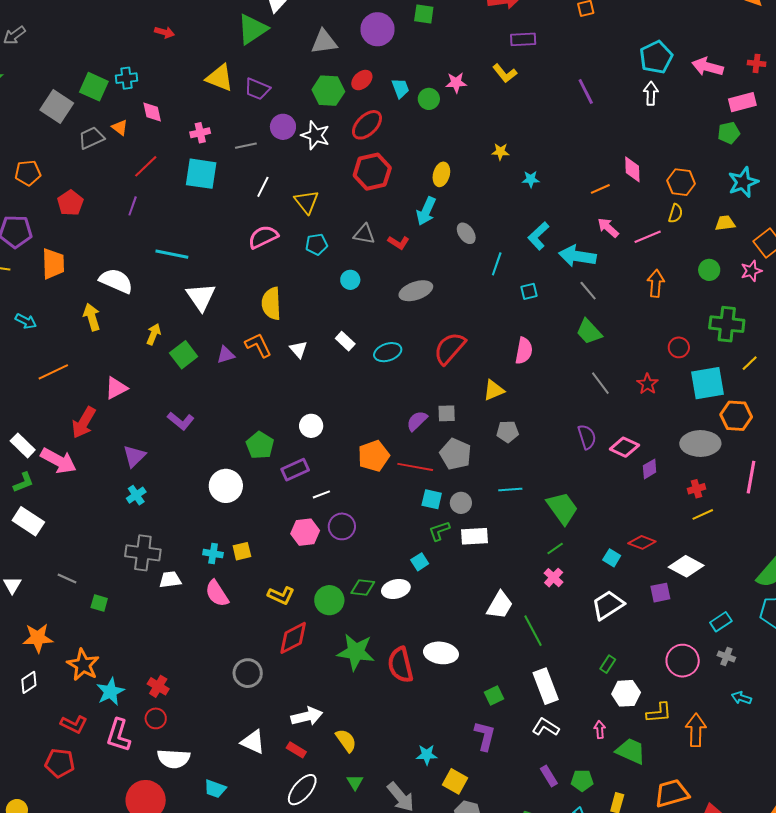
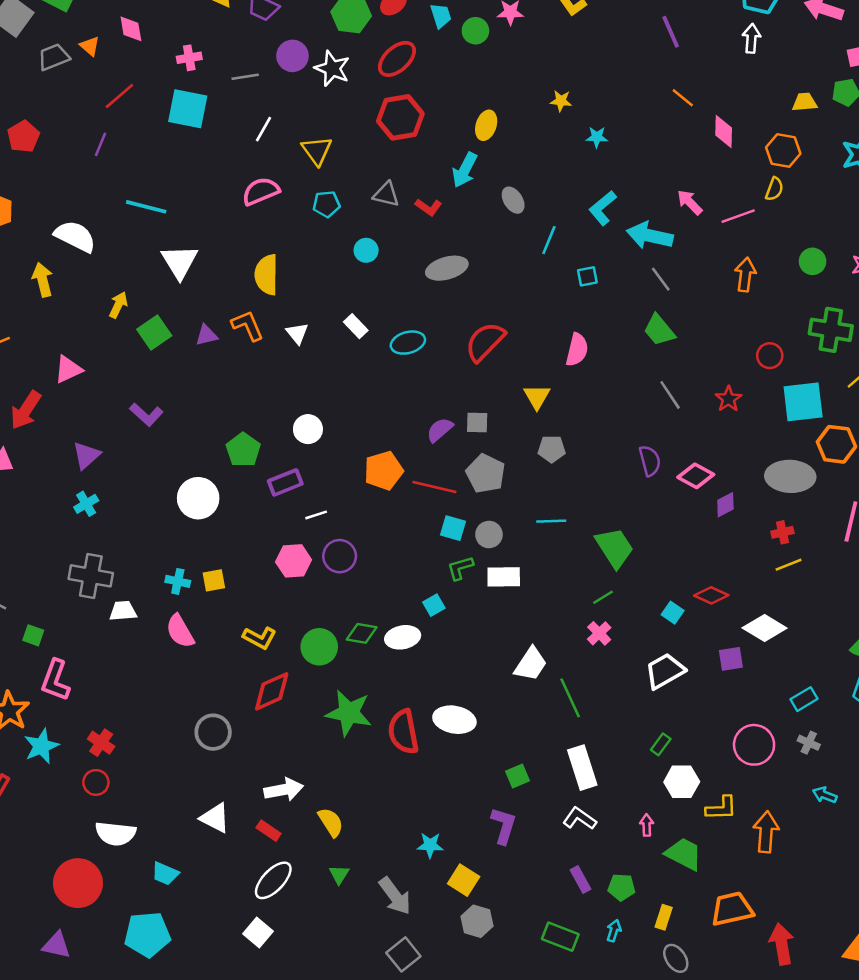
orange line: (600, 189) -> (683, 98), moved, turned 60
yellow trapezoid: (725, 223) -> (805, 102), moved
yellow triangle: (494, 390) -> (537, 397), turned -40
pink L-shape: (118, 735) -> (55, 680), moved

